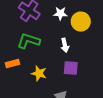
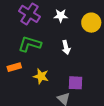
yellow circle: (81, 22) -> (91, 23), moved
purple square: (71, 68) -> (76, 83), moved

